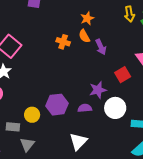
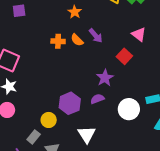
orange semicircle: (84, 36) -> (77, 40), moved
white circle: (115, 108) -> (129, 109), moved
gray rectangle: (13, 127) -> (34, 137), turned -40
white triangle: (78, 141) -> (87, 134), moved

